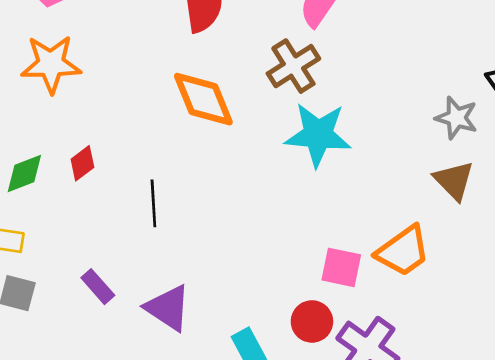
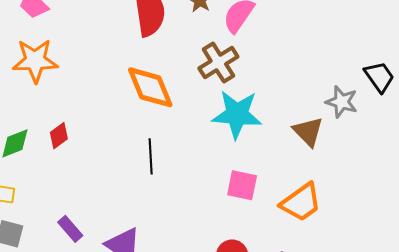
brown triangle: (454, 180) -> (308, 132), moved
black line: (153, 203) -> (151, 156), moved
pink square: (341, 267) -> (242, 185), moved

